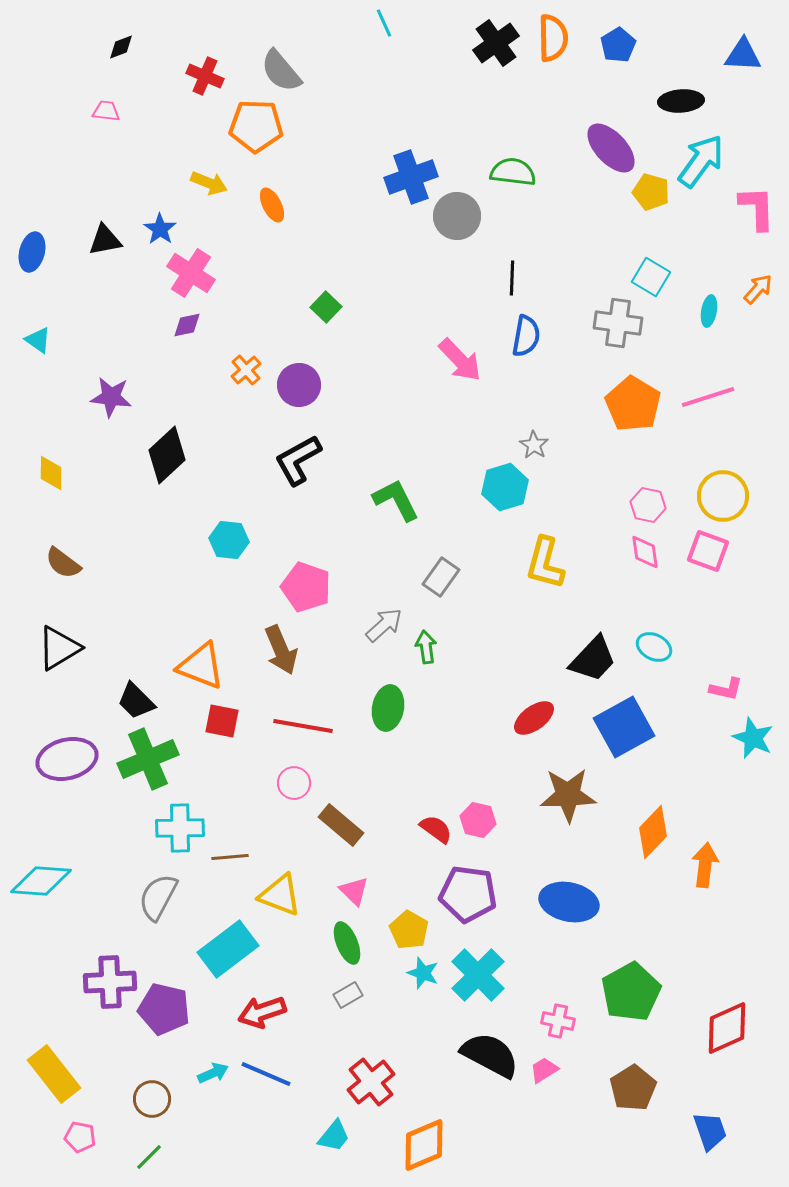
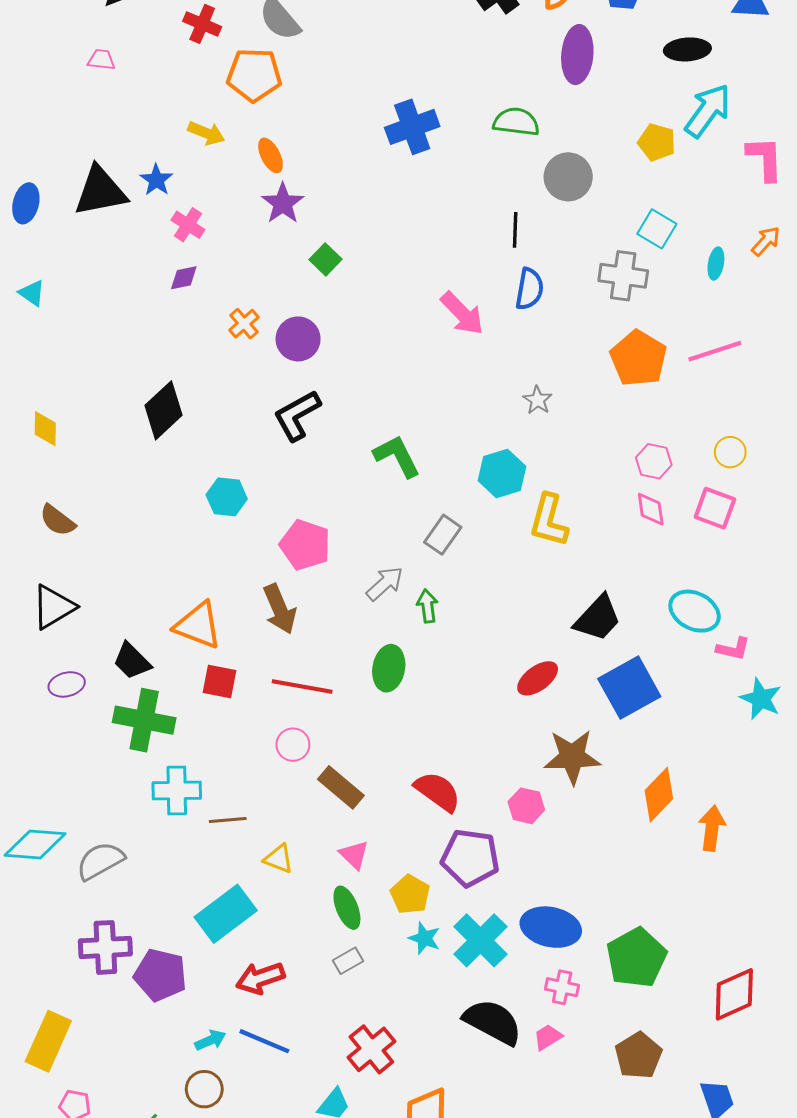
purple ellipse: (611, 148) -> (577, 55), moved, turned 48
gray circle: (457, 216) -> (568, 177), moved
black triangle: (105, 240) -> (100, 191), size x1.6
pink cross: (191, 273) -> (188, 225), size x0.7
purple star: (111, 397) -> (283, 203), moved, turned 30
cyan hexagon: (505, 487) -> (502, 473), moved
yellow circle: (723, 496) -> (730, 452), size x0.6
cyan ellipse: (654, 647) -> (695, 611), moved, size x1.4
purple ellipse: (67, 759) -> (67, 684), moved, size x0.6
green cross: (148, 759) -> (144, 720), turned 34
pink hexagon: (478, 820) -> (526, 806), moved
red semicircle: (436, 829) -> (438, 792), size x1.4
yellow triangle: (280, 895) -> (279, 859), size x0.7
gray semicircle: (158, 897) -> (100, 861), moved, turned 33
blue ellipse: (569, 902) -> (551, 927), moved
yellow rectangle: (54, 1074) -> (48, 1041), turned 62
brown circle: (152, 1099) -> (204, 1089), moved

